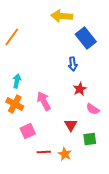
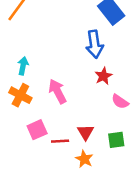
blue arrow: (73, 64) -> (94, 44), size x1.5
red triangle: (71, 125) -> (86, 132), moved
red line: (44, 152) -> (60, 141), moved

